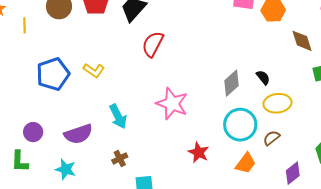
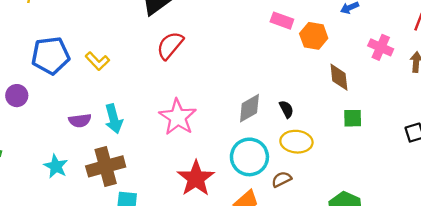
purple circle: (33, 132) -> (17, 96), moved
purple semicircle: (78, 134) -> (80, 120), moved, size x0.7
red star: (199, 152) -> (196, 178), size x1.5
brown cross: (120, 158) -> (106, 166), size x2.0
cyan star: (66, 169) -> (56, 166), moved

